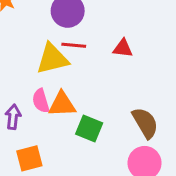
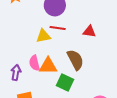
yellow triangle: (52, 59) -> (43, 36), size x0.7
brown semicircle: (145, 123) -> (75, 60), moved

